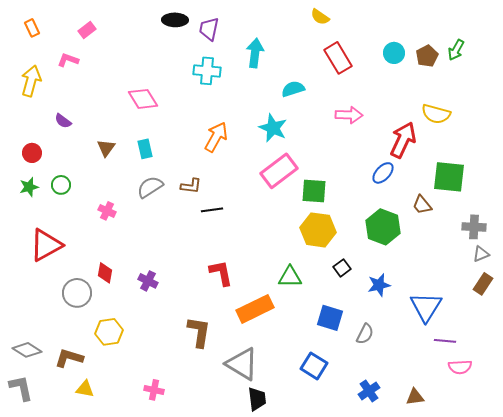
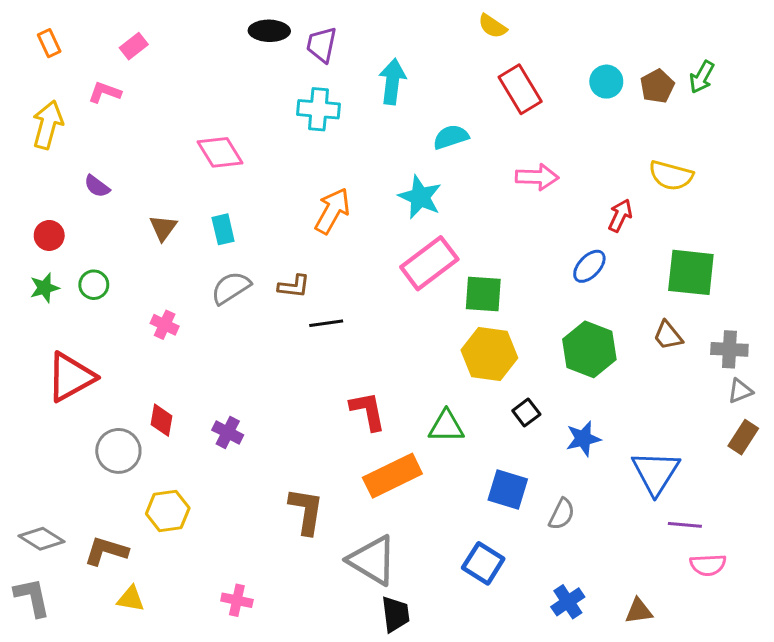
red arrow: (403, 140) -> (620, 215), size x0.6
brown trapezoid: (422, 205) -> (668, 336), moved
red L-shape: (221, 273) -> (368, 411), moved

